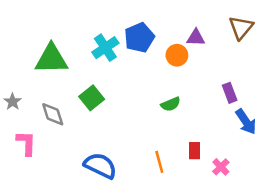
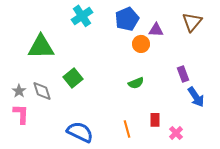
blue pentagon: (139, 38) -> (127, 19), moved
cyan cross: (105, 48) -> (82, 16), moved
gray star: (13, 102) -> (19, 91), moved

